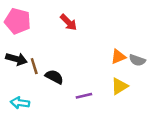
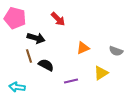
orange triangle: (118, 57) -> (83, 48), moved
black arrow: (16, 59) -> (36, 38), moved

